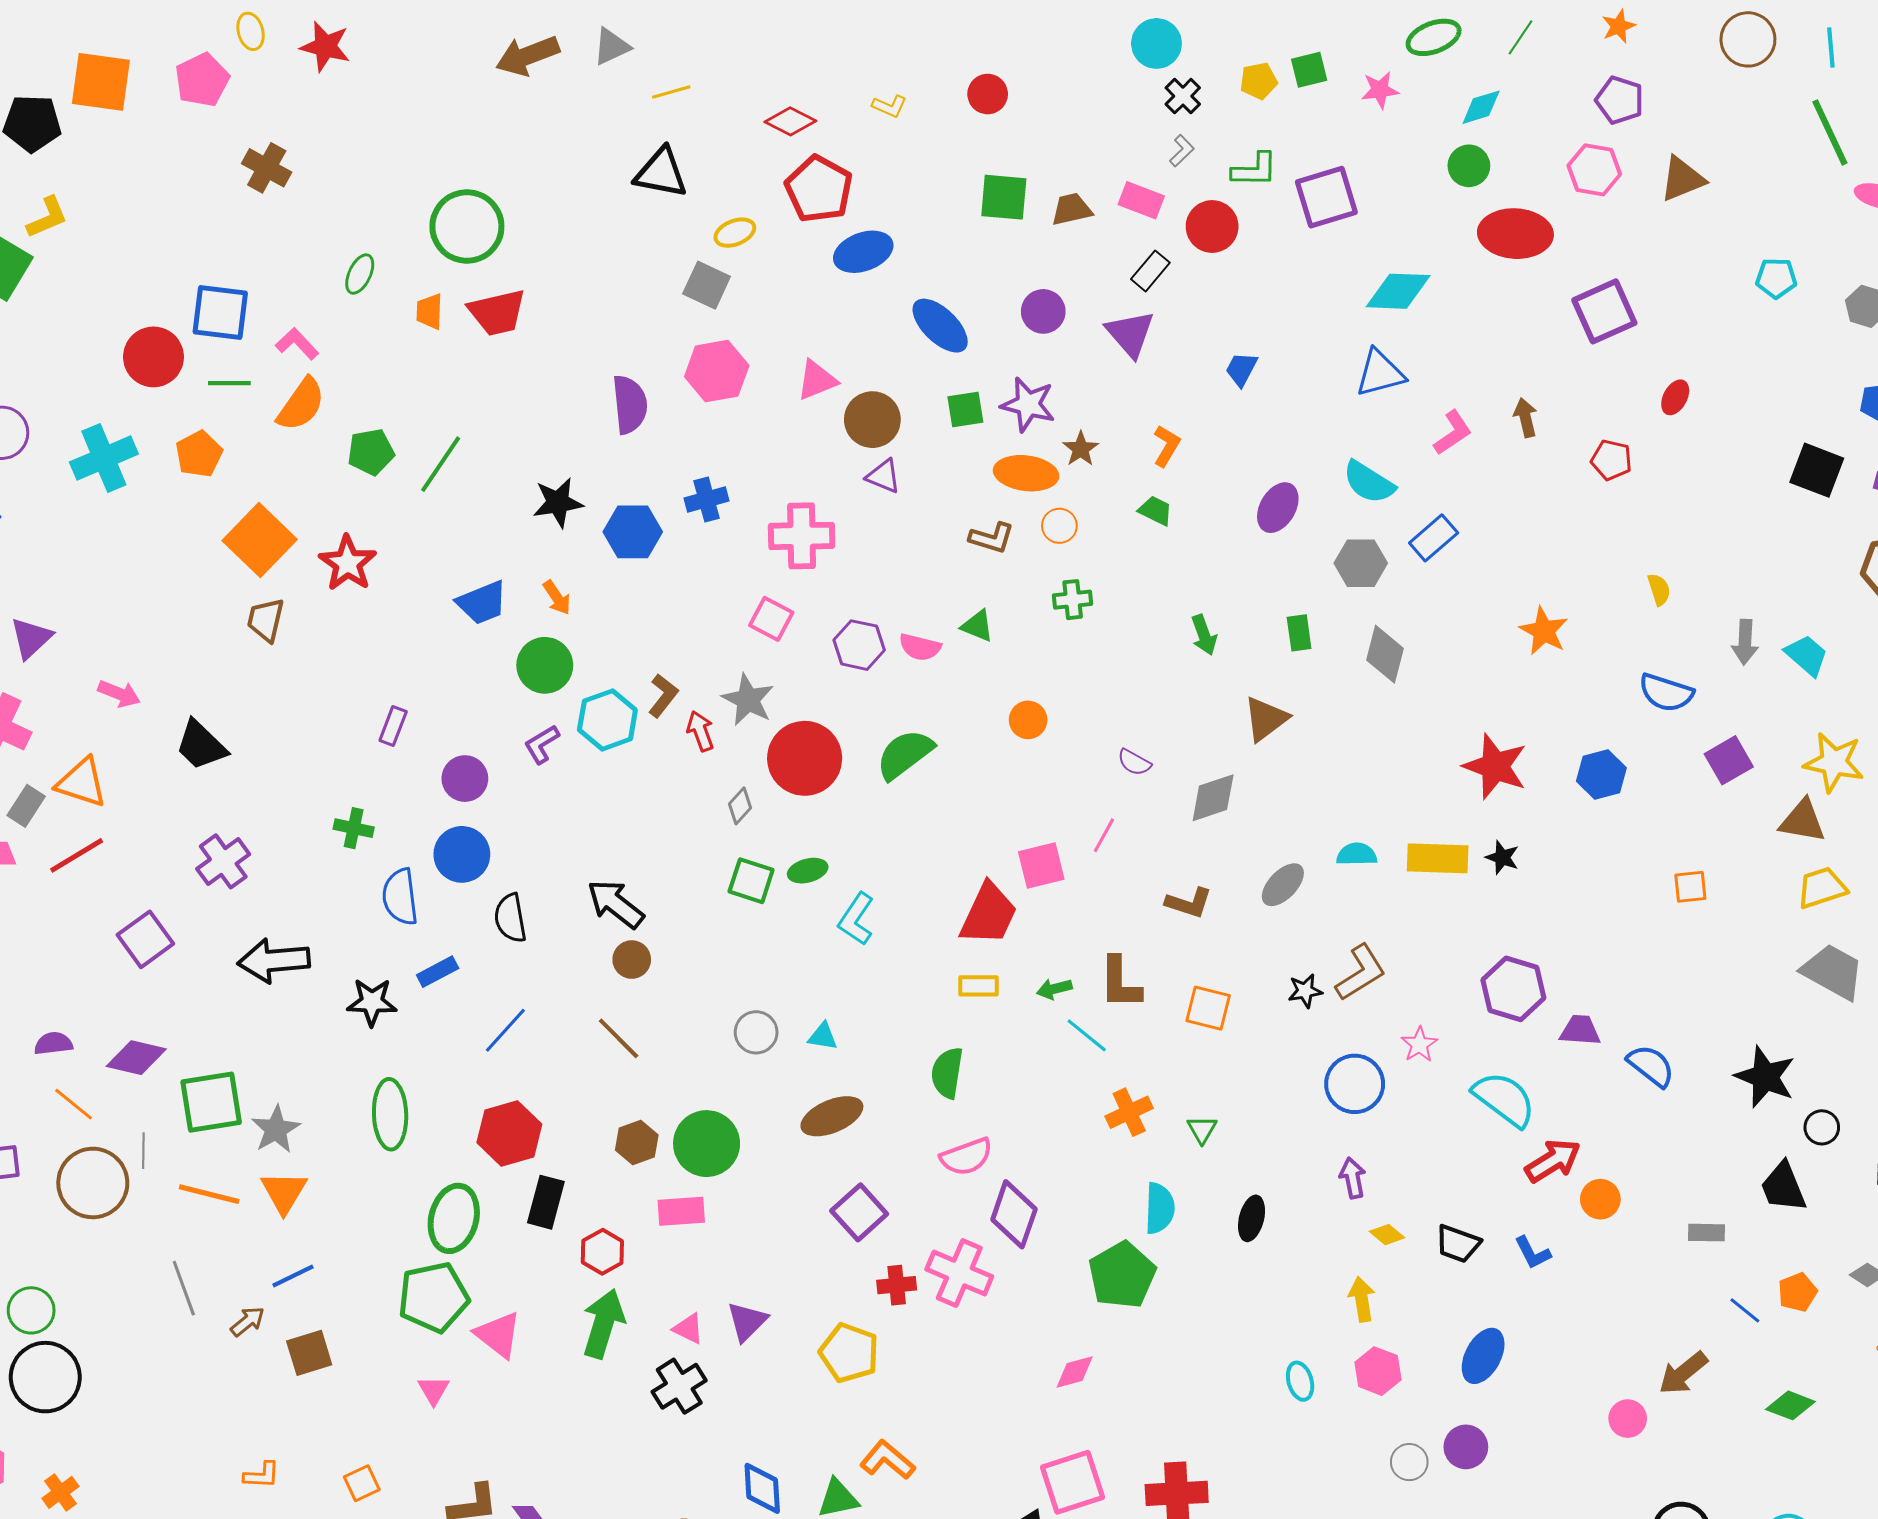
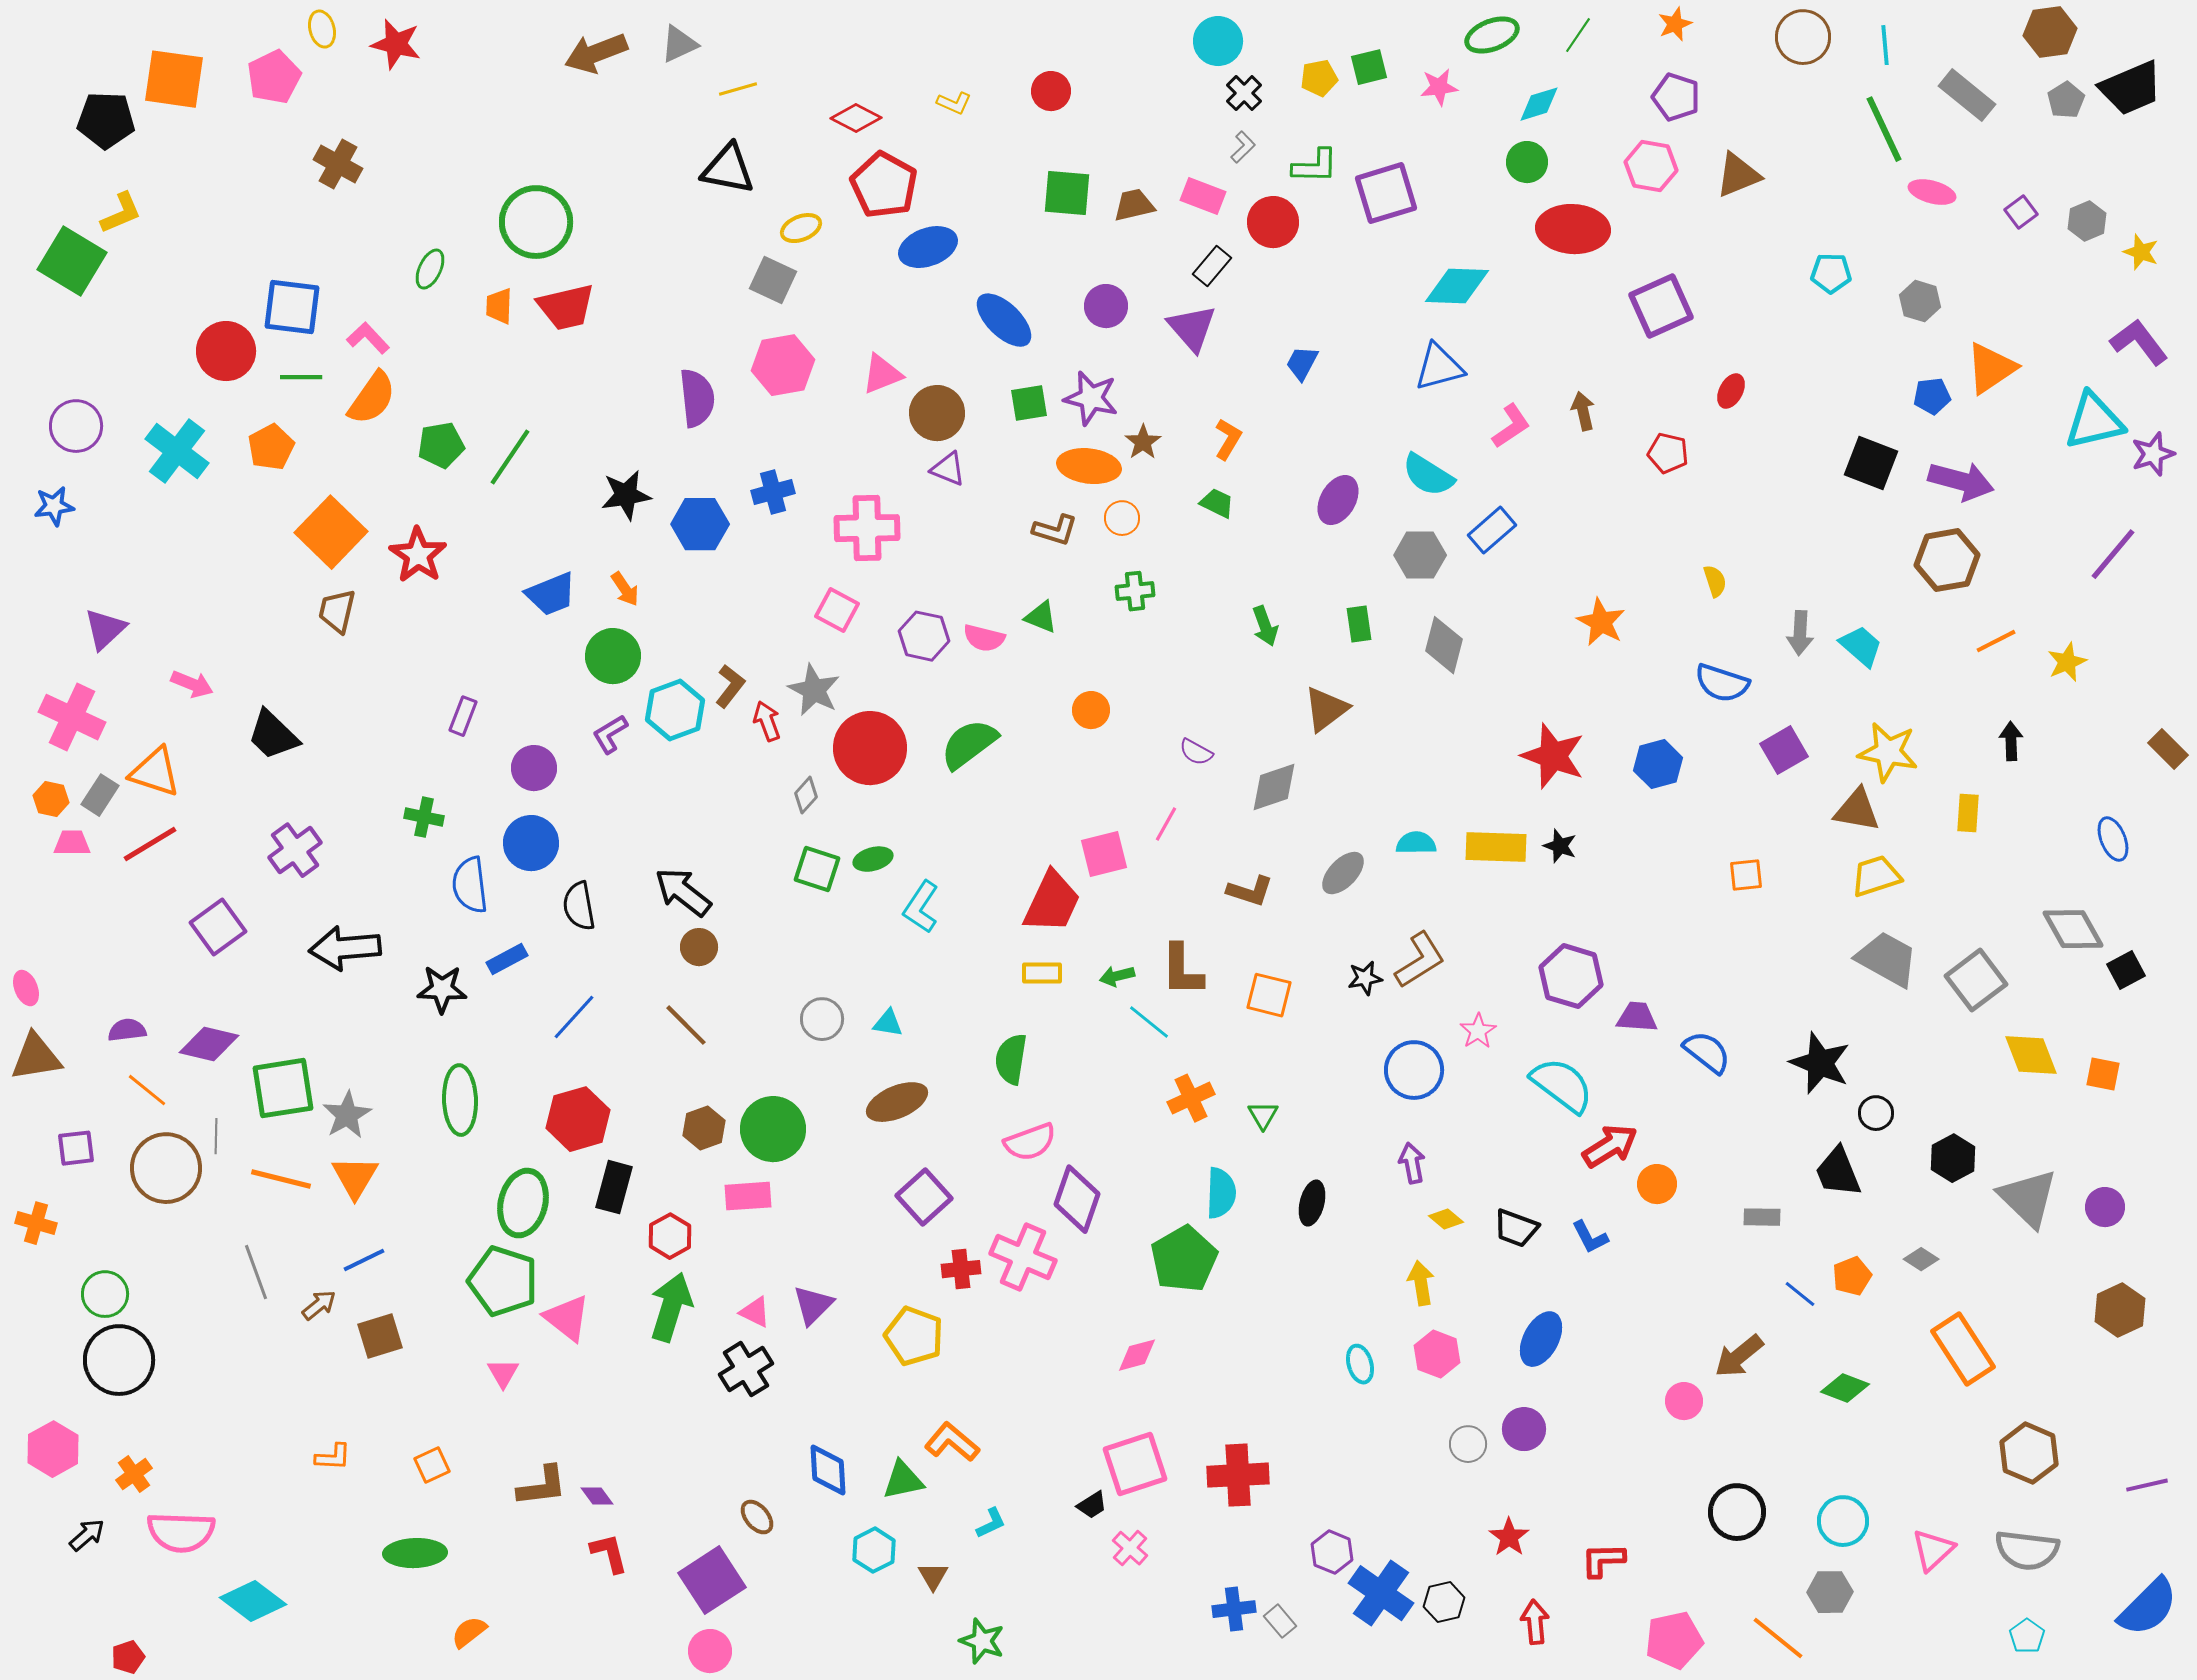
cyan cross: (104, 458) -> (177, 451), turned -30
green pentagon: (434, 1297) -> (503, 1281), turned 30

